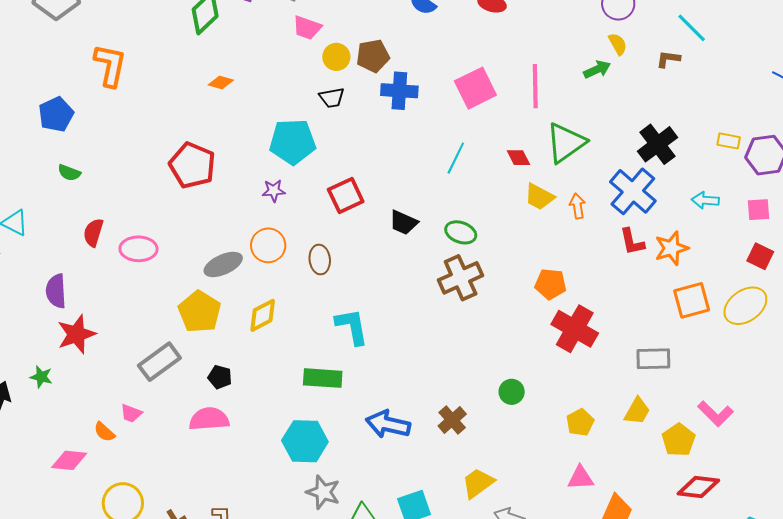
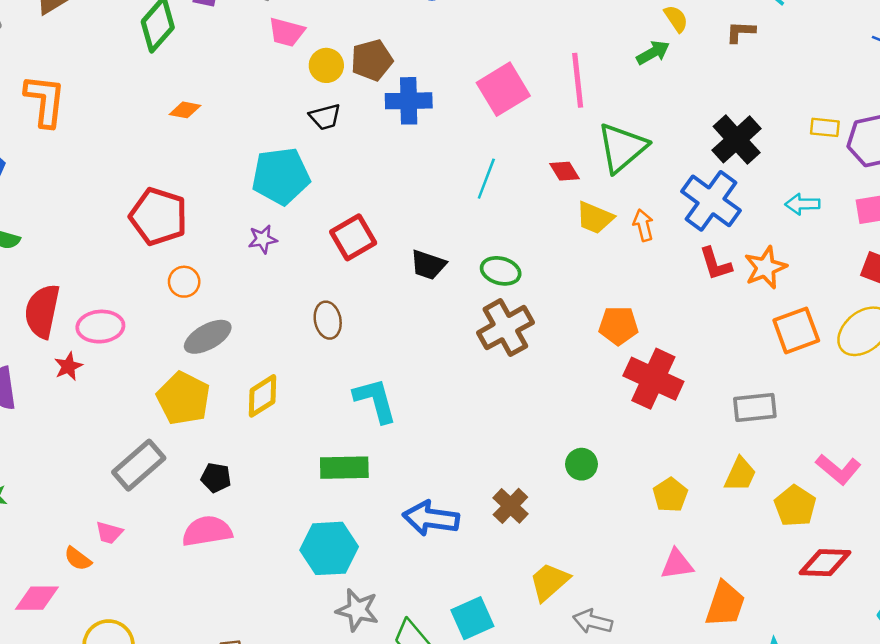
red semicircle: (93, 233) -> (42, 311), size x1.5
orange circle: (268, 245) -> (184, 282), moved, size x0.7
red star: (76, 334) -> (68, 366), moved, size x0.6

